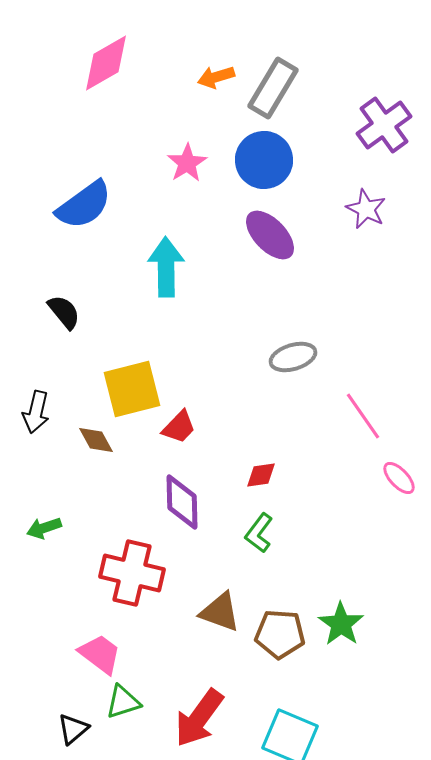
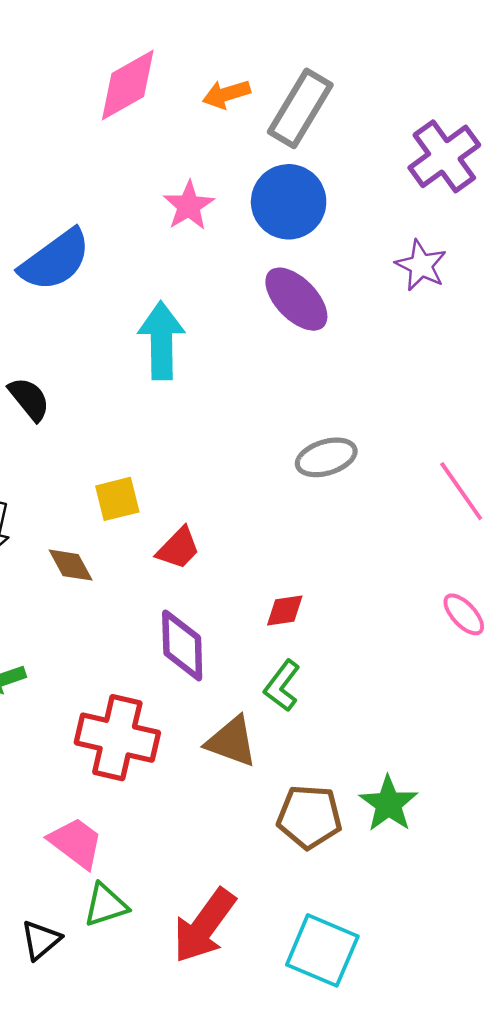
pink diamond: (106, 63) -> (128, 85), moved
yellow square: (132, 389) -> (117, 499), size x0.6
pink line: (363, 416) -> (461, 491), moved
brown triangle: (220, 612) -> (232, 742), moved

